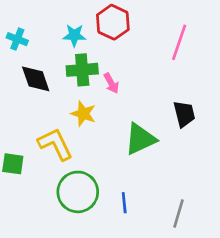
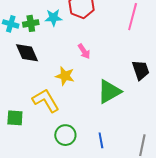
green cross: (82, 70) -> (31, 23), moved, size x0.7
green circle: (78, 192) -> (65, 135), size x0.7

